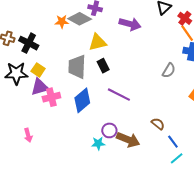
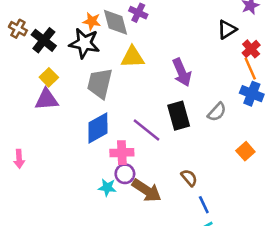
gray diamond: (80, 19) -> (115, 22), turned 35
purple arrow: (130, 24) -> (182, 72), moved, turned 40
black rectangle: (103, 66) -> (179, 116), moved, size x1.5
black star: (16, 73) -> (84, 43), moved
pink cross: (51, 97) -> (122, 153), moved

